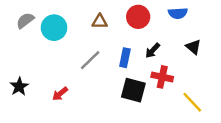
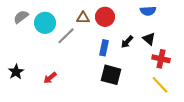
red circle: (138, 17) -> (105, 17), moved
black triangle: (193, 47) -> (149, 39), moved
gray line: (90, 60) -> (66, 36), moved
red cross: (162, 77) -> (161, 59), moved

